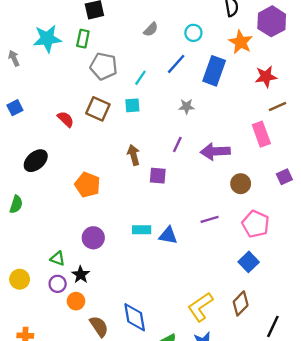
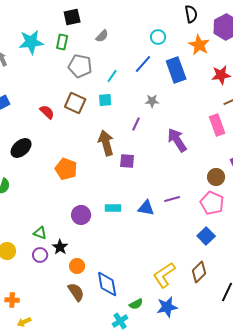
gray semicircle: (151, 29) -> (102, 36), moved
blue rectangle: (214, 71) -> (176, 70), turned -40
purple line: (177, 145) -> (136, 124), moved
purple arrow: (215, 151) -> (177, 140), turned 60
brown arrow: (134, 155) -> (106, 143), size x1.4
brown circle: (241, 184) -> (216, 177), moved
blue triangle: (168, 235) -> (146, 208), moved
purple circle: (93, 238) -> (81, 215), moved
orange circle: (76, 301) -> (77, 266), moved

